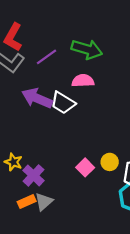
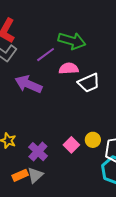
purple line: (47, 57) -> (46, 55), moved
white trapezoid: (63, 103) -> (89, 83), moved, turned -55
purple cross: (34, 175) -> (38, 152), moved

